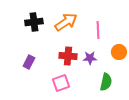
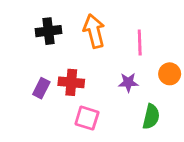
orange arrow: (66, 22) -> (94, 31), turned -70
red cross: (68, 56) -> (71, 82), moved
pink square: (61, 83) -> (87, 118), turned 36

